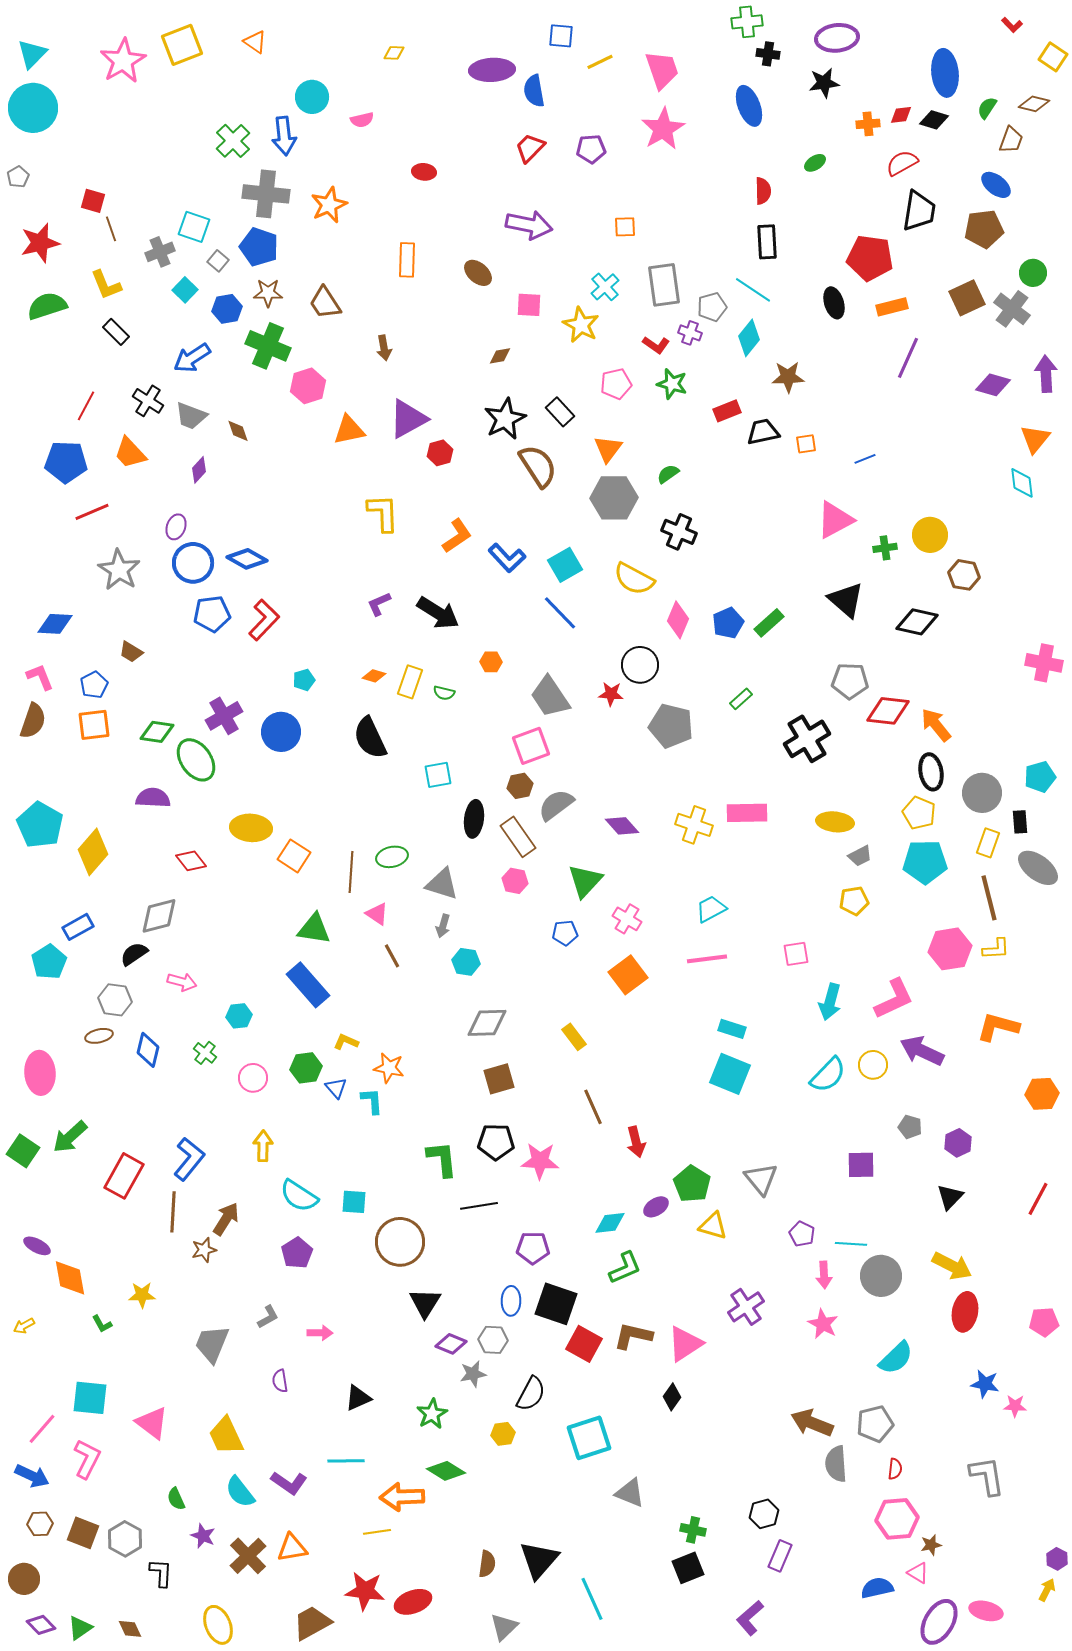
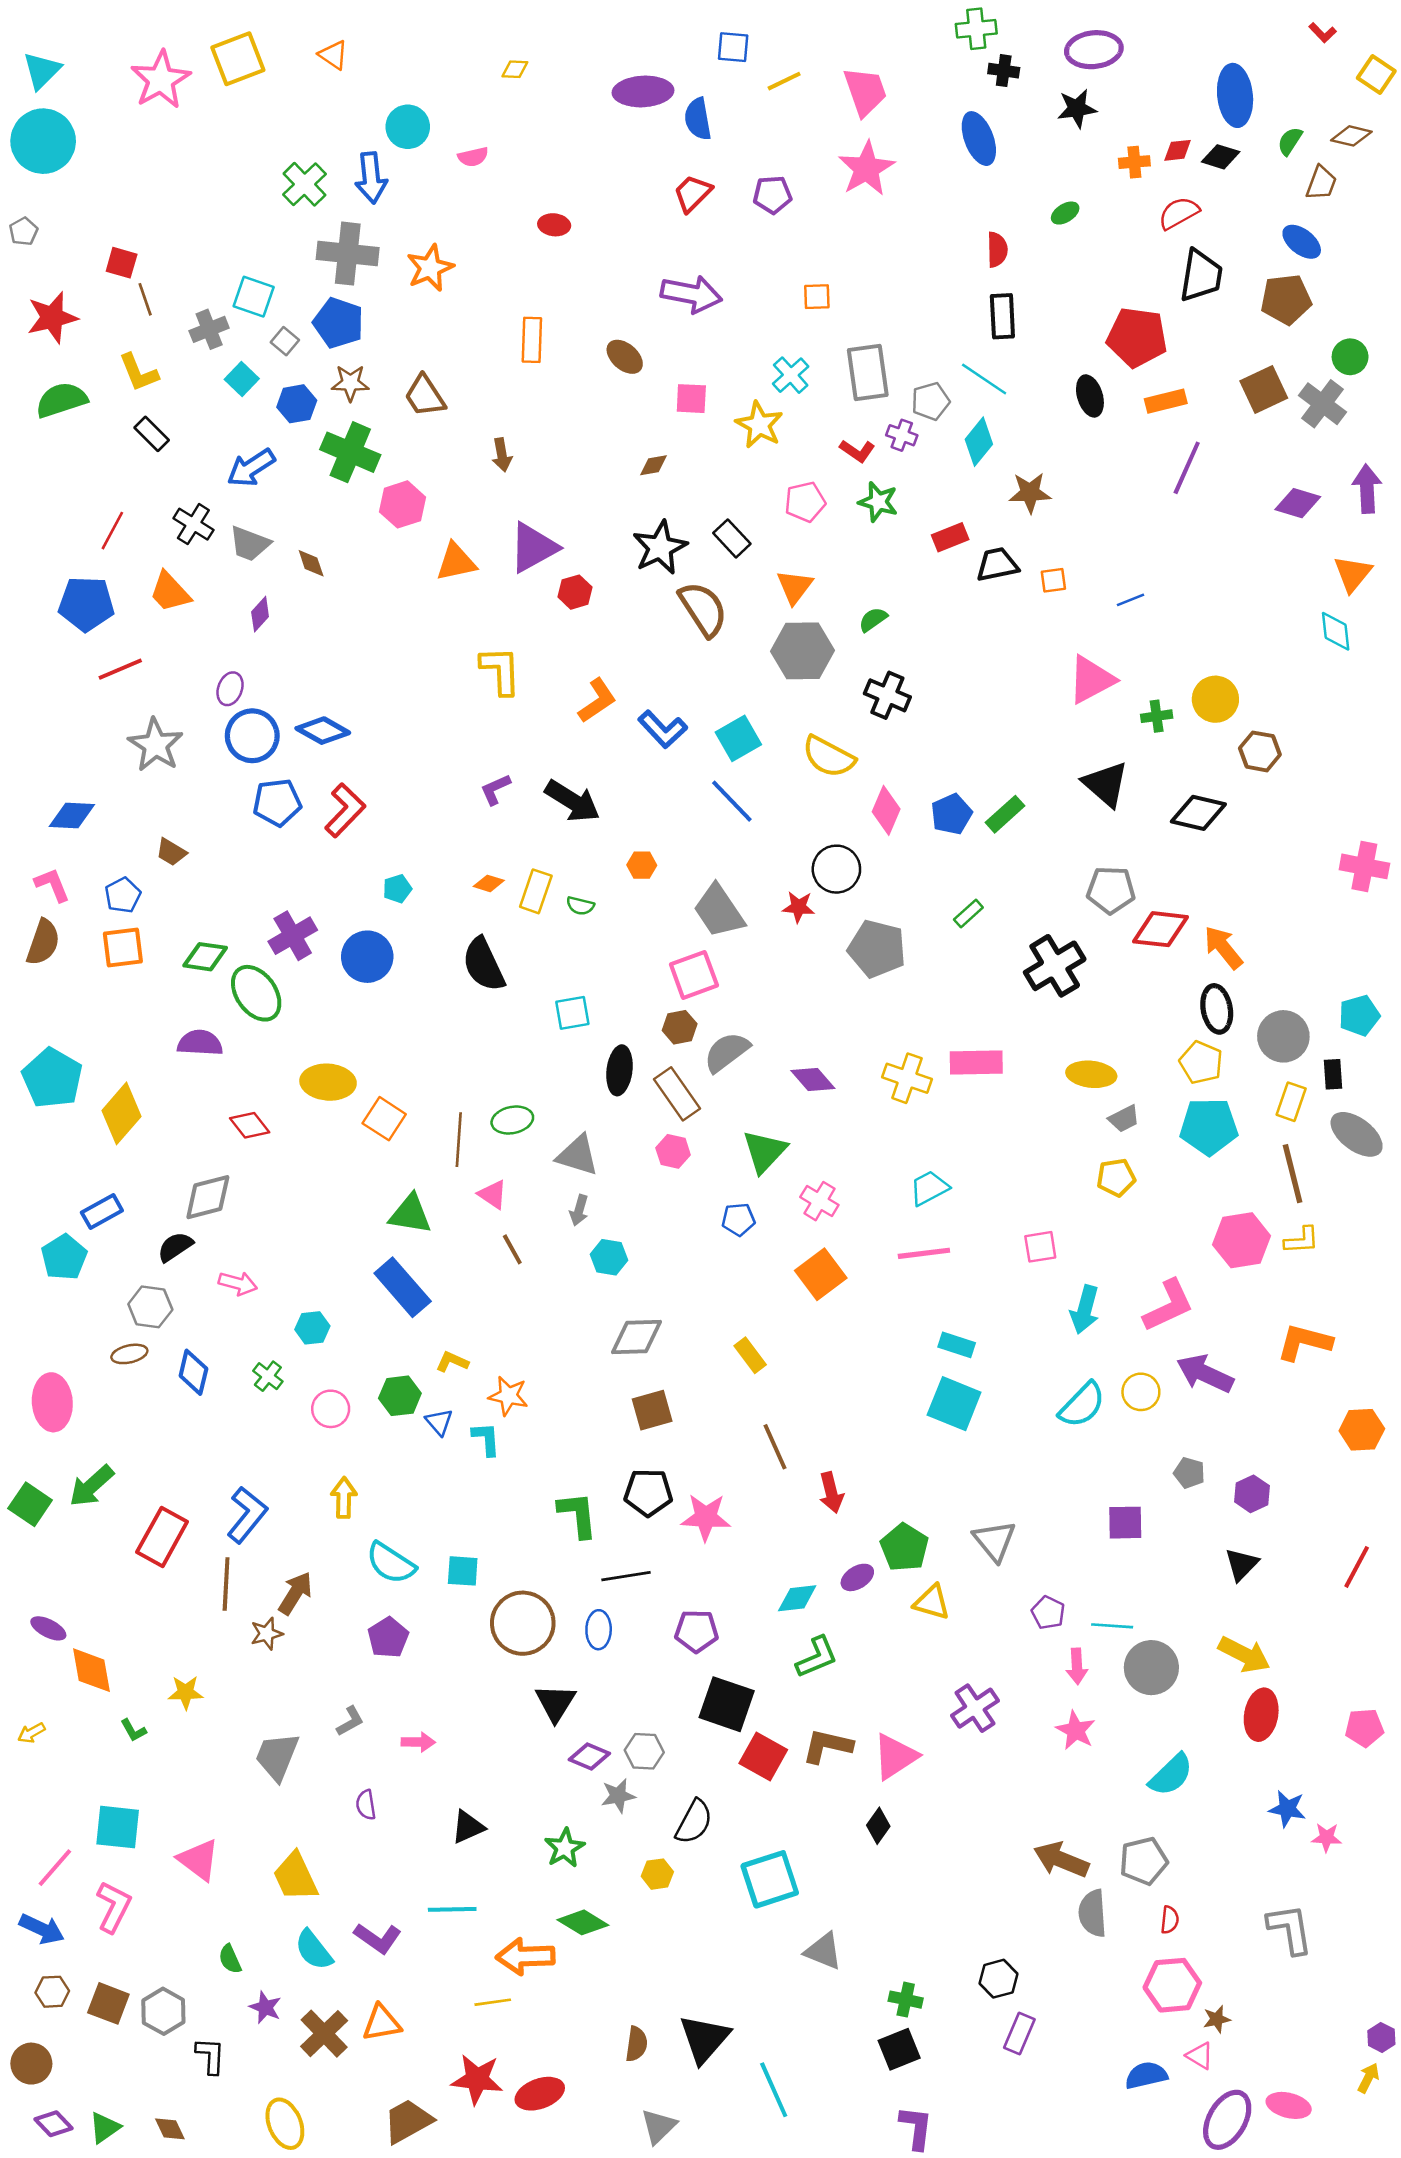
blue ellipse: (511, 1301) -> (599, 1630), moved
purple L-shape: (750, 1618) -> (916, 2128), moved, turned 138

